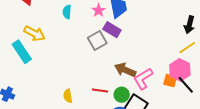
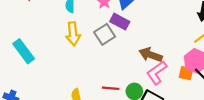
yellow arrow: (35, 33) -> (73, 34), moved, turned 60
brown arrow: (125, 70) -> (151, 55), moved

